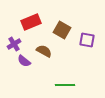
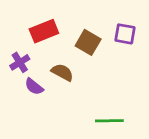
purple square: (87, 40) -> (125, 34), moved
green line: (65, 85) -> (109, 121), moved

